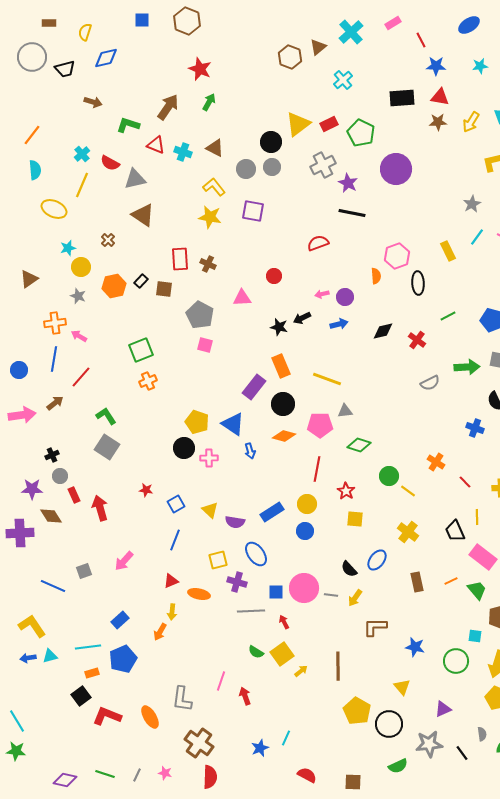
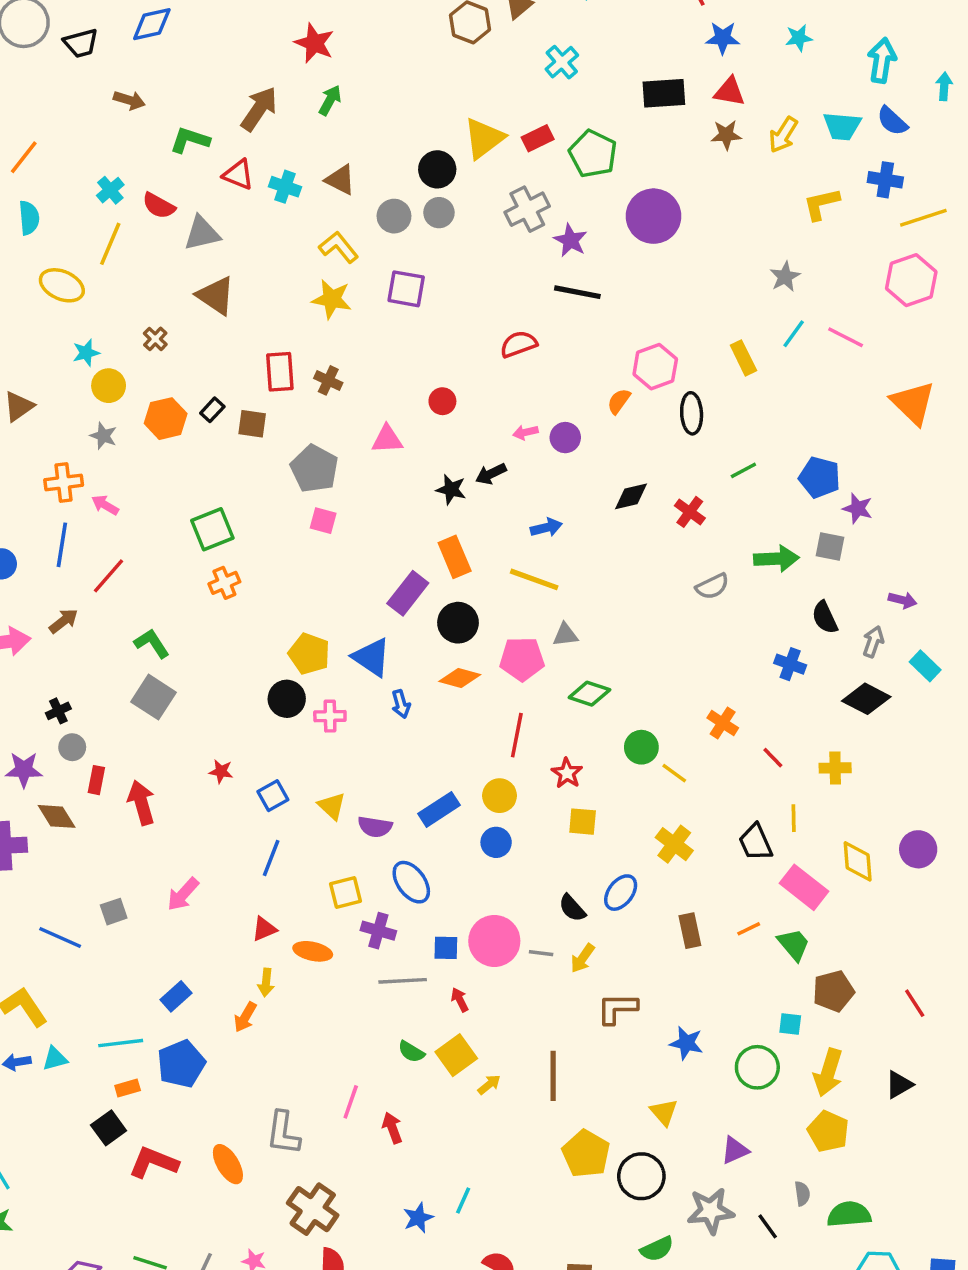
orange semicircle: (376, 276) -> (619, 401), turned -140
blue arrow: (339, 324) -> (546, 527), moved
red rectangle: (74, 495) -> (96, 780), turned 35

